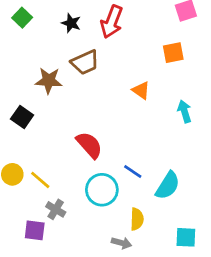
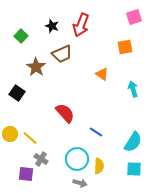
green square: (22, 18) -> (21, 36), moved
brown star: (49, 81) -> (36, 67), turned 30
cyan semicircle: (168, 186) -> (133, 142), moved
cyan circle: (102, 190) -> (77, 159), moved
cyan square: (186, 237) -> (134, 169), moved
gray arrow: (121, 243) -> (80, 183), moved

